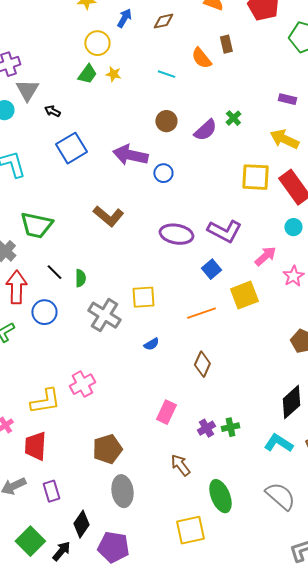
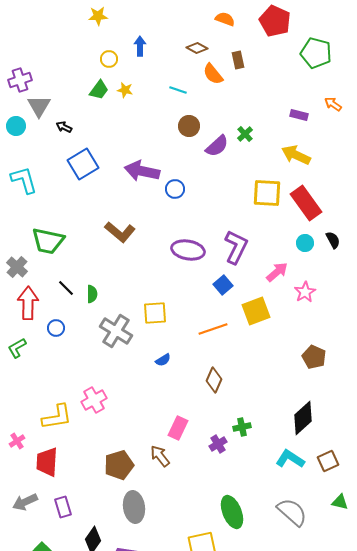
blue arrow: (124, 18) -> (140, 46), moved, turned -30
brown diamond: (163, 21) -> (197, 48), moved, turned 40
yellow circle: (97, 43) -> (109, 59), size x0.7
brown circle: (166, 121) -> (189, 126), moved
purple L-shape: (224, 231) -> (236, 247), turned -92
blue circle: (44, 312) -> (56, 328), size x0.7
green cross: (230, 427) -> (242, 427), moved
brown arrow: (180, 465) -> (160, 456), moved

